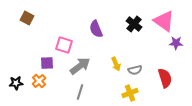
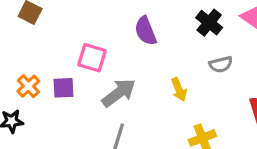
gray semicircle: (135, 70) -> (221, 64), moved
orange cross: (39, 81) -> (28, 86), moved

